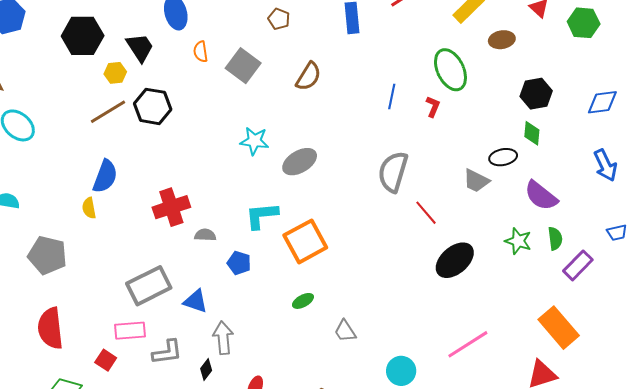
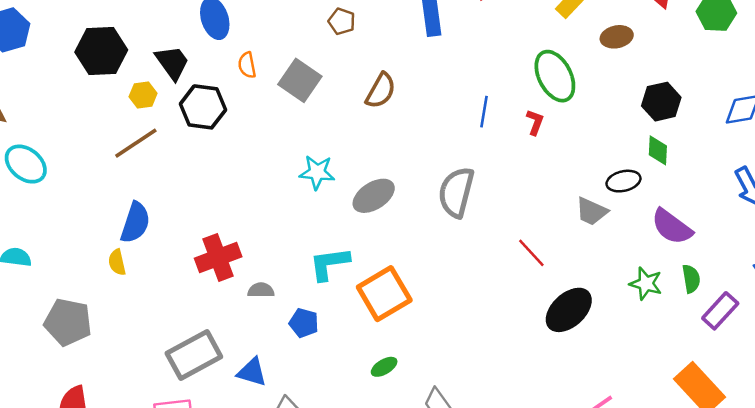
black hexagon: (153, 106) -> (203, 107), moved
gray semicircle: (393, 172) -> (456, 192), moved

